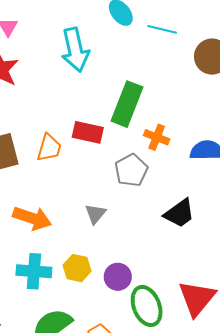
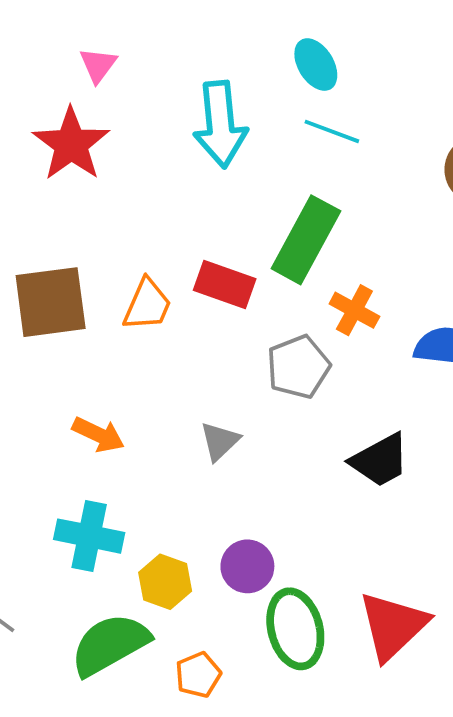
cyan line: (162, 29) -> (332, 131), moved
orange arrow: (32, 218) -> (98, 435), size x0.7
yellow hexagon: (77, 268) -> (165, 582), moved

